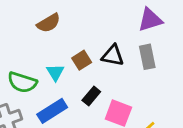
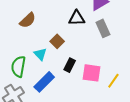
black triangle: (113, 56) -> (77, 18), moved
green semicircle: (22, 82) -> (18, 67), turned 95

